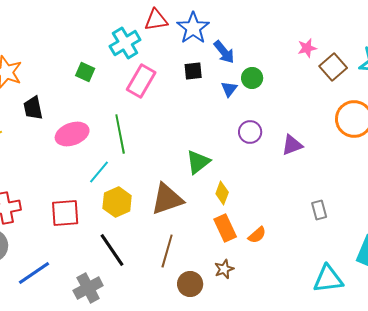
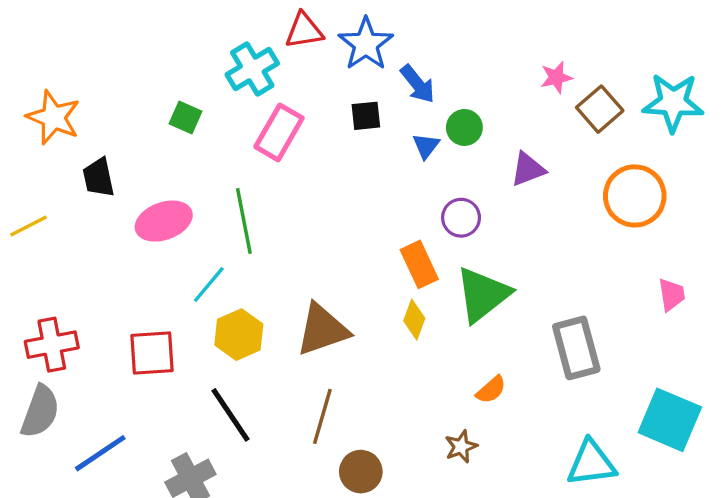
purple triangle: (292, 145) -> (528, 169), moved
green triangle: (198, 162) -> (483, 295), moved, size x1.4
gray rectangle: (319, 210) -> (576, 348), size x1.8
orange rectangle: (225, 228) -> (419, 264), moved
orange semicircle: (257, 235) -> (491, 390), moved
brown star: (224, 269) -> (461, 447), moved

